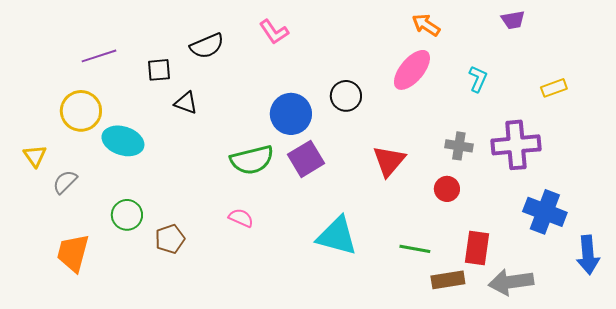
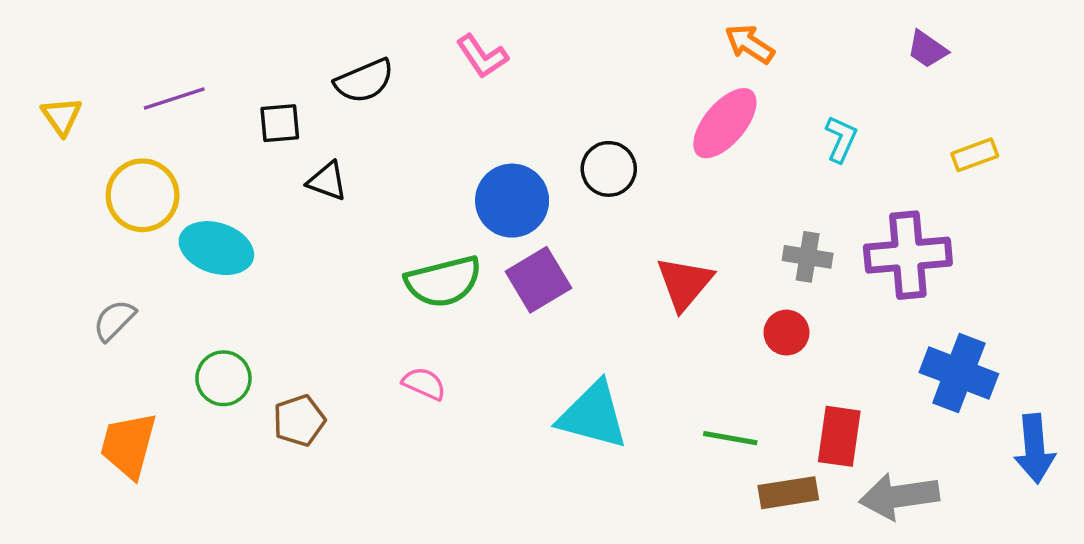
purple trapezoid: (513, 20) -> (927, 49), moved, turned 45
yellow triangle: (35, 156) -> (62, 116), moved

